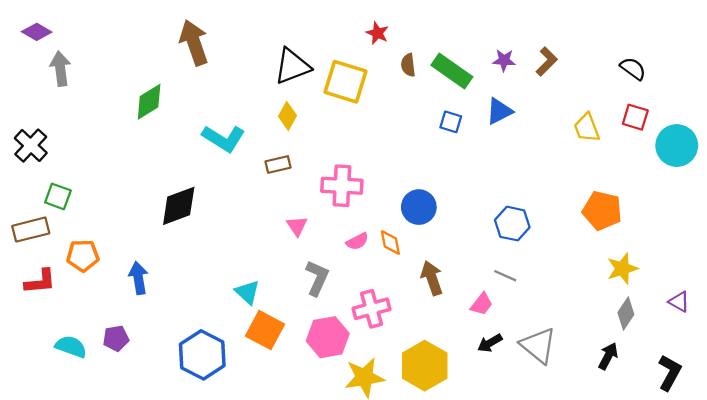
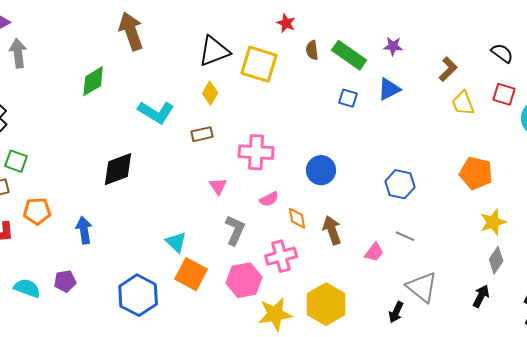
brown L-shape: (547, 62) -> (448, 69), moved
orange diamond: (390, 243) -> (297, 218), moved
gray line: (505, 276) -> (405, 236), moved
black arrow: (490, 343) -> (396, 312), moved, turned -35

